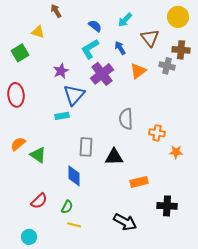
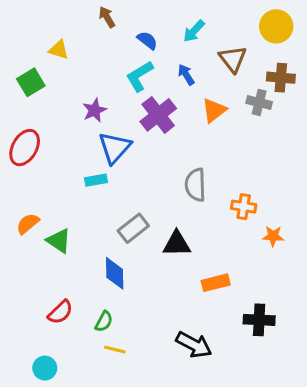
brown arrow: (56, 11) -> (107, 17), moved
red ellipse: (16, 95) -> (25, 148), turned 35
gray rectangle: (86, 147) -> (133, 228), turned 48

